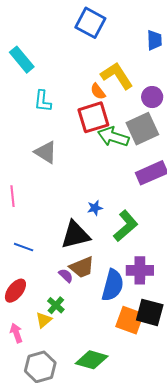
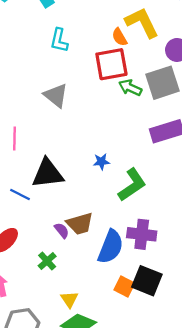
green arrow: (113, 137) -> (130, 88), size x0.7
black triangle: (75, 235) -> (48, 173), moved
yellow triangle: (44, 320) -> (69, 299), moved, turned -30
orange square: (130, 320) -> (124, 287), size x0.7

